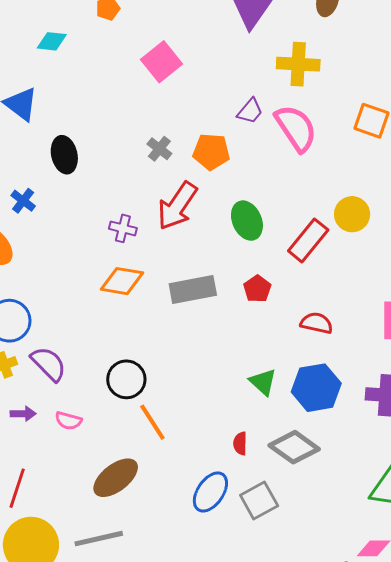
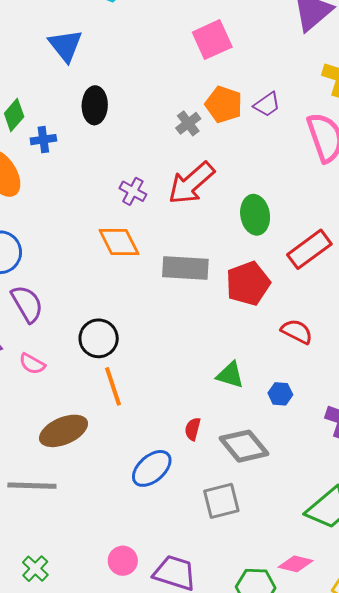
purple trapezoid: (250, 111) -> (267, 104), moved
orange pentagon: (211, 152) -> (224, 104), moved
blue cross: (23, 201) -> (43, 140), turned 30
orange diamond: (122, 281) -> (119, 242), turned 39
red pentagon: (257, 289) -> (248, 283), size x1.6
green triangle: (263, 382) -> (230, 375), turned -40
blue hexagon: (316, 388) -> (280, 394), size x0.5
gray square: (259, 500) -> (221, 501), moved

